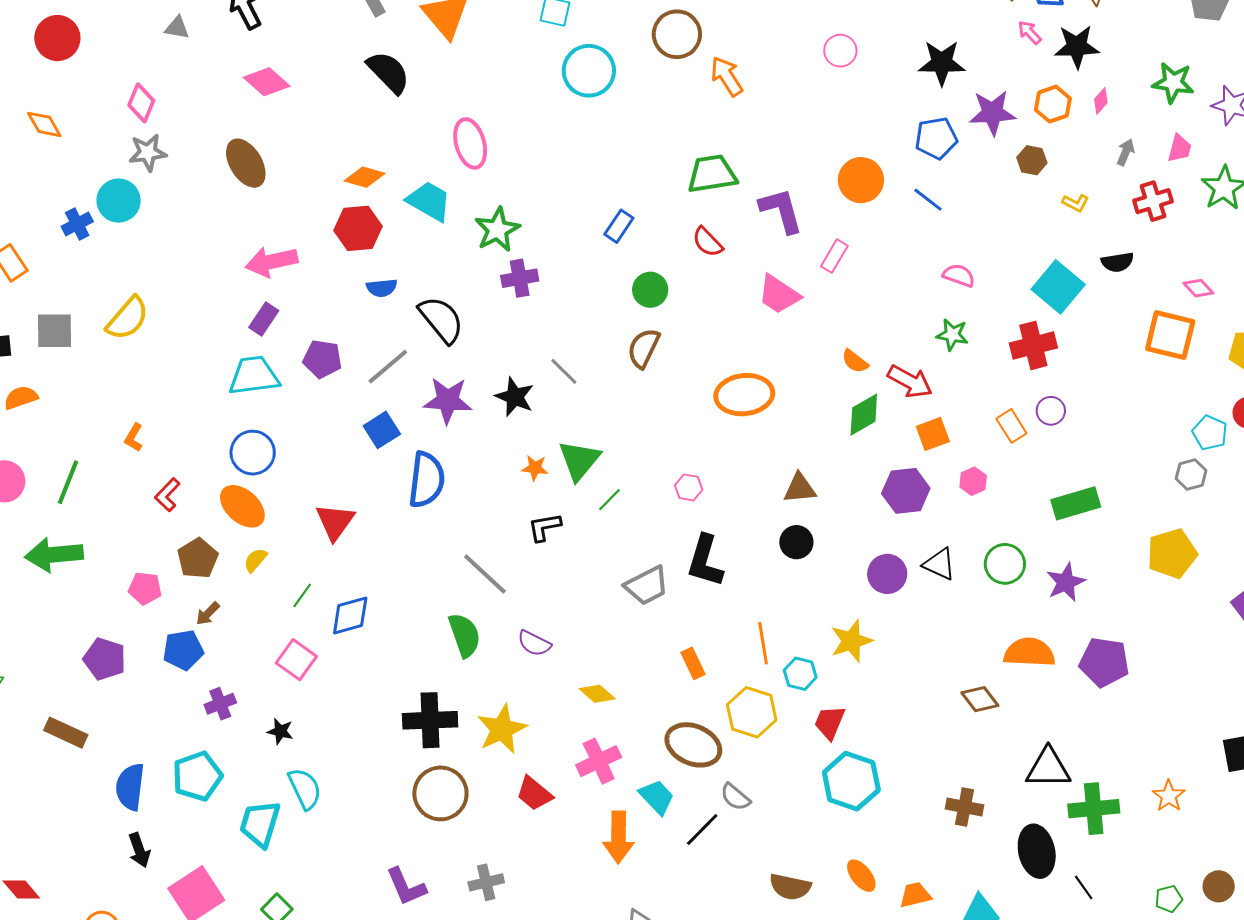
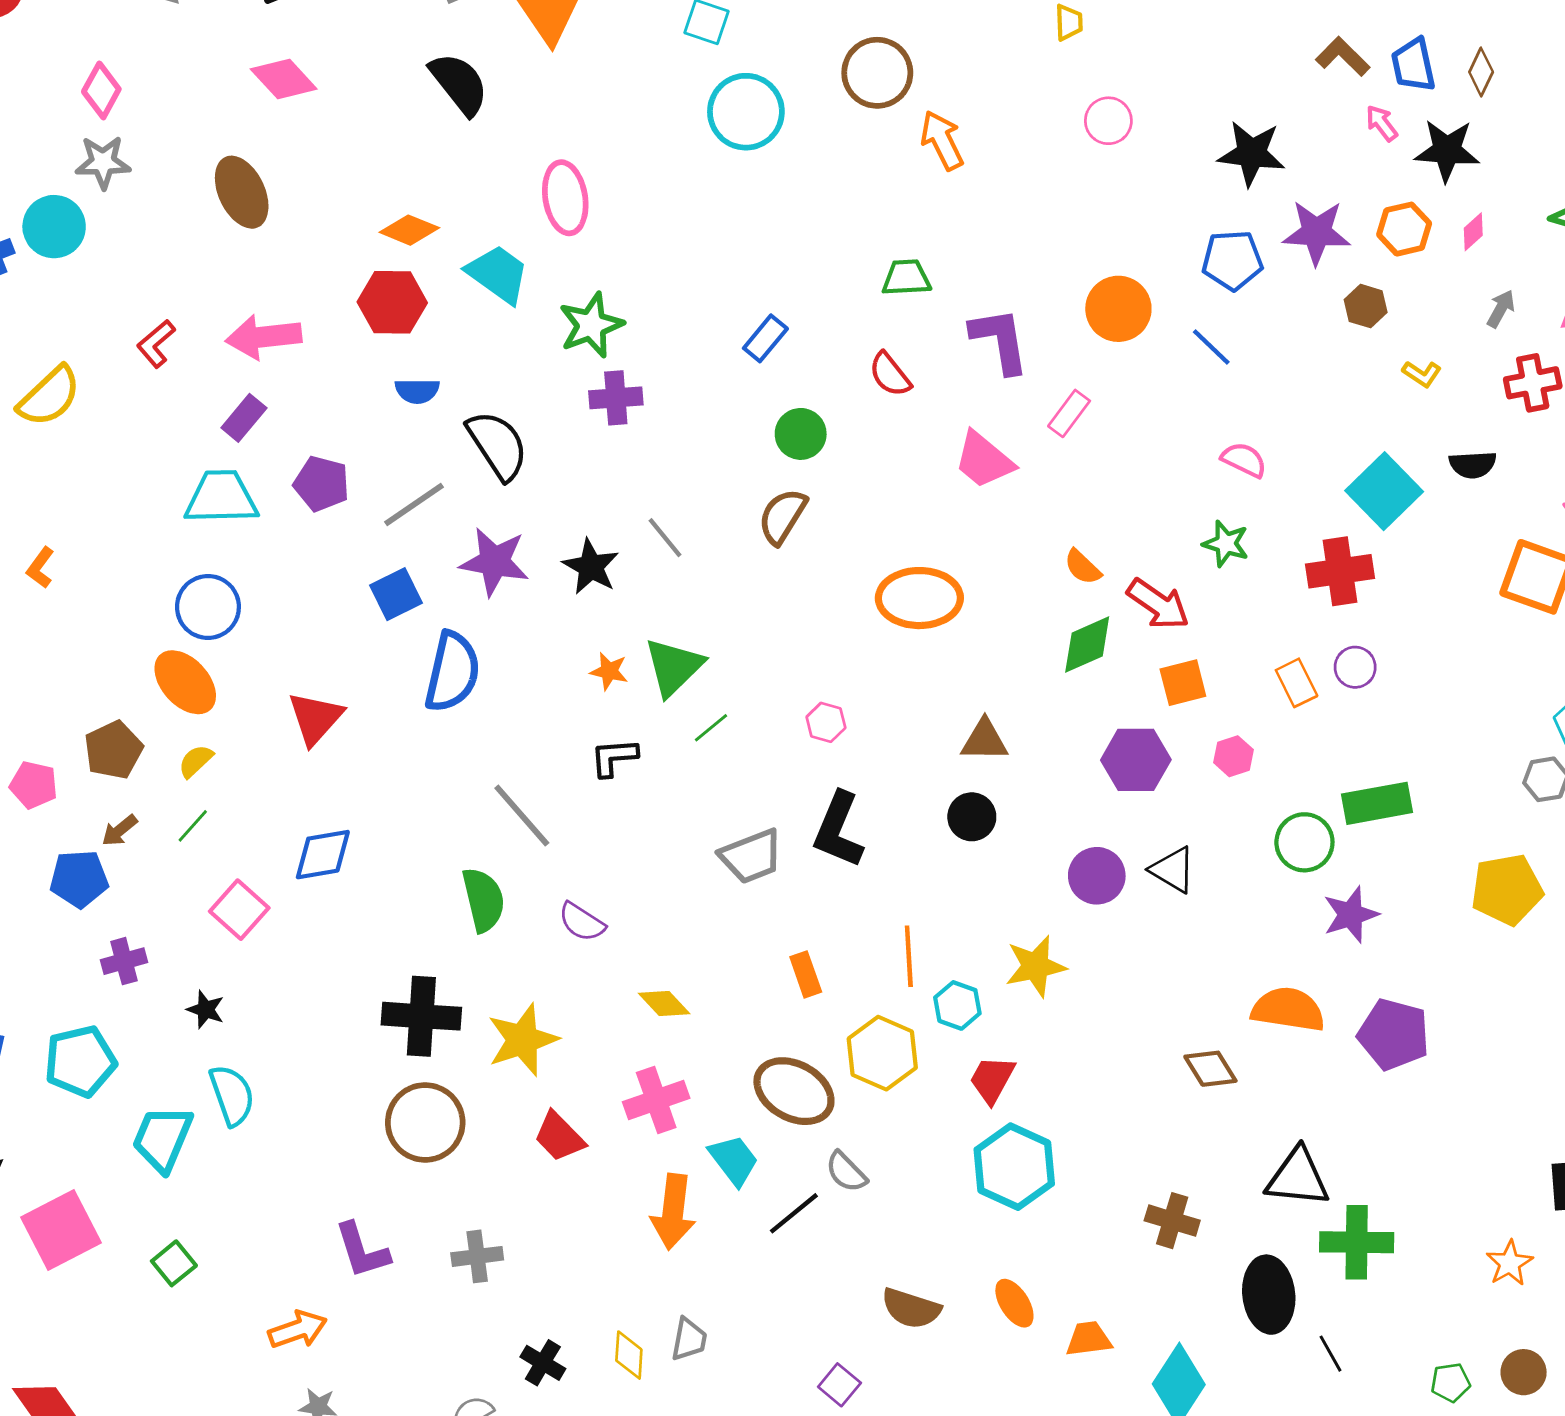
green trapezoid: (712, 174) -> (906, 278), size x0.7
red L-shape: (167, 495) -> (156, 344), moved
green circle: (1005, 564) -> (1304, 842), moved
green line: (302, 595) -> (193, 826), moved
orange star: (1169, 796) -> (1510, 1263), moved

